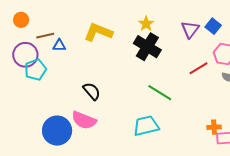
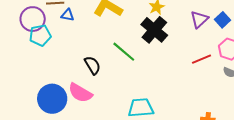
green line: (160, 93) -> (124, 52), moved

